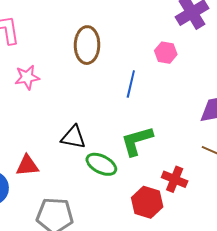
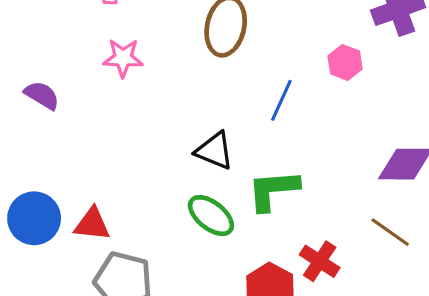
black triangle: (73, 137) -> (214, 151), moved
red triangle: (27, 165) -> (92, 224), moved

